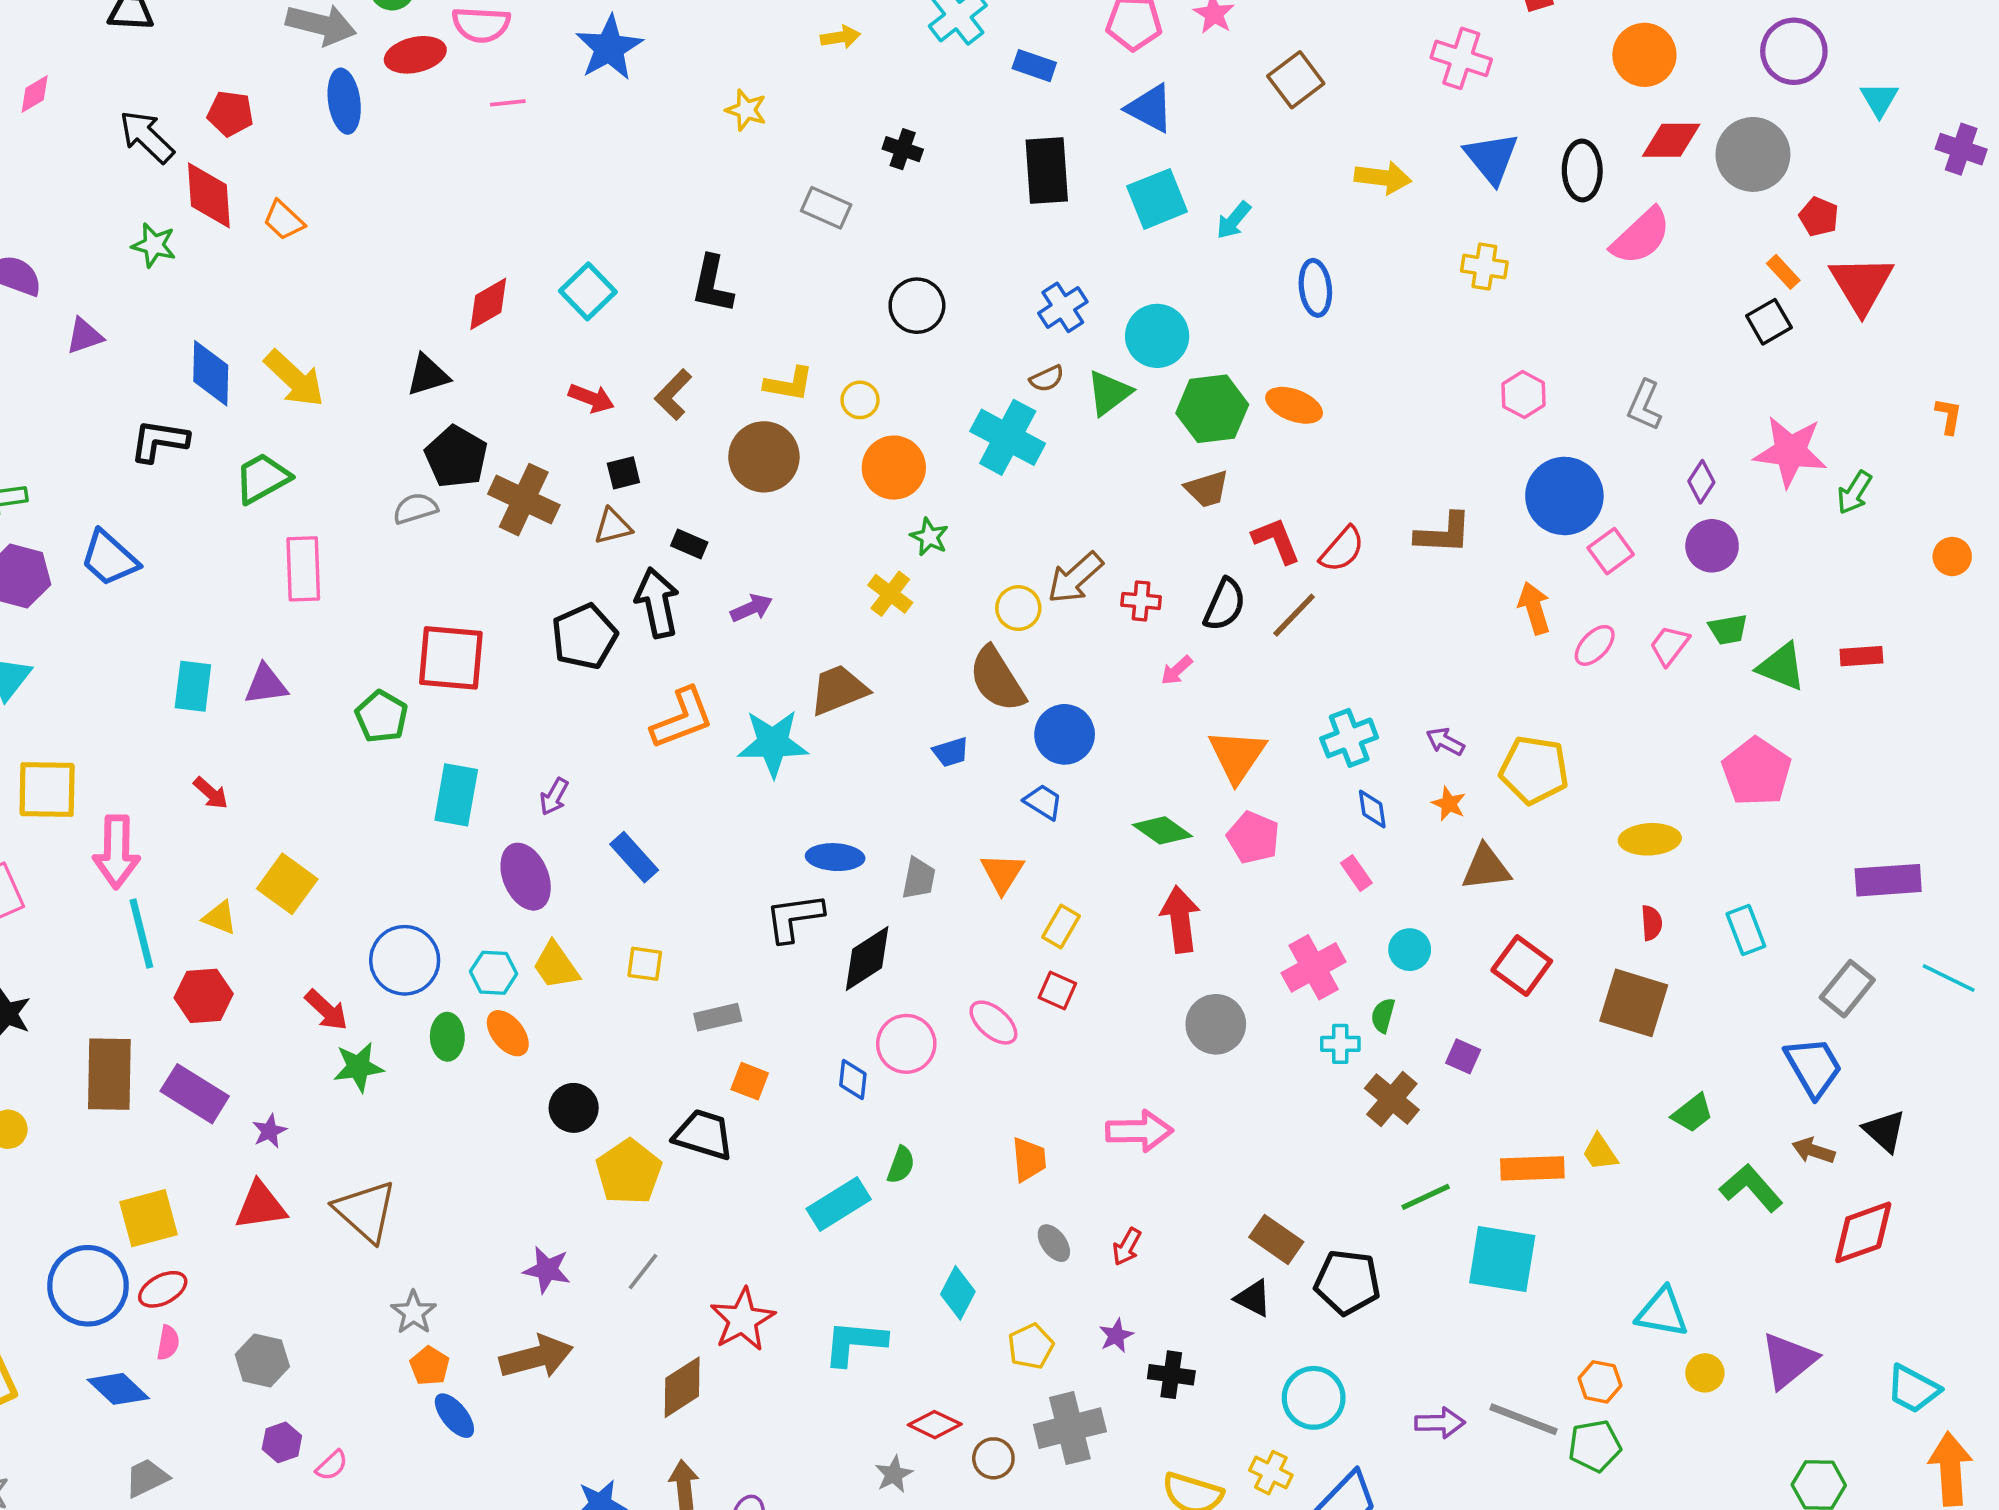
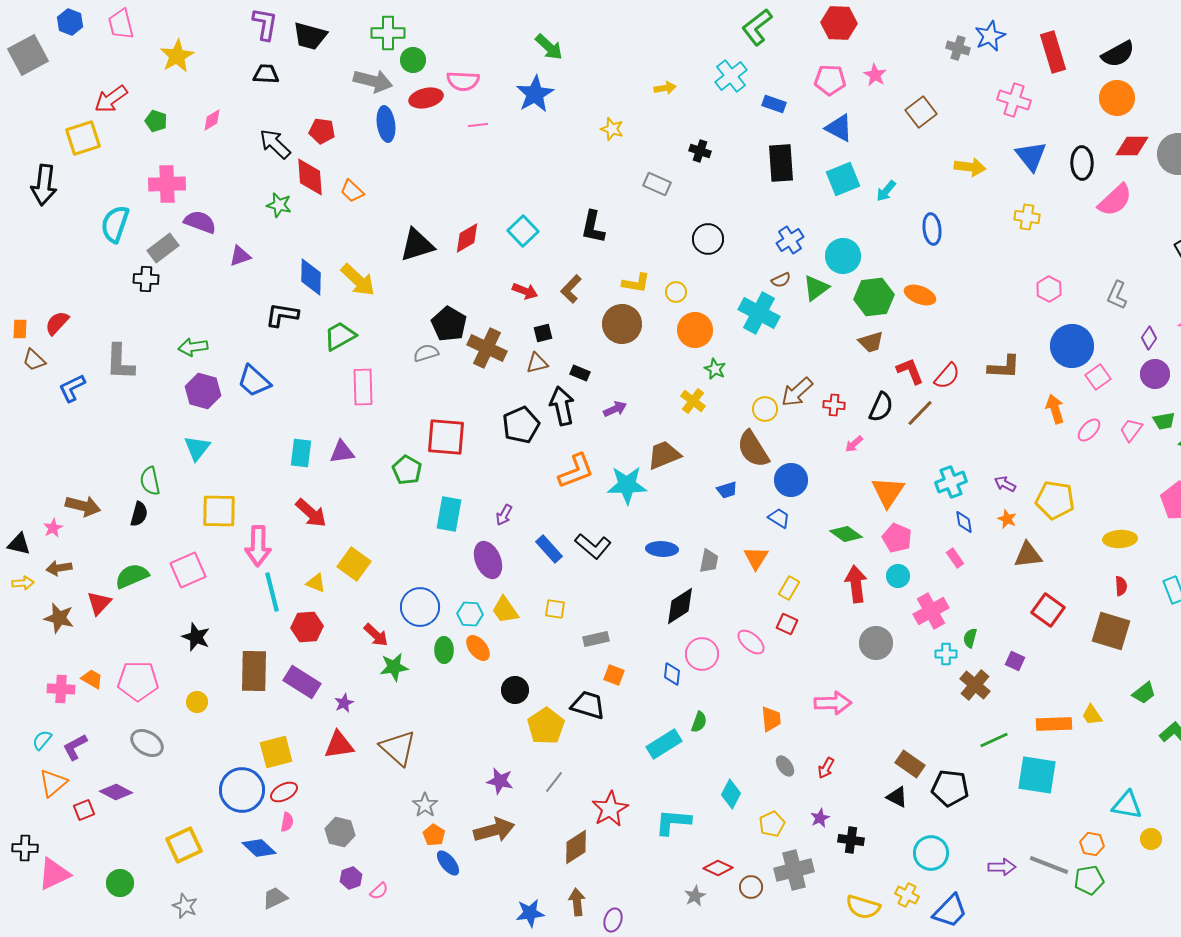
black triangle: (428, 375) -> (417, 245), moved, size x1.4
red arrow: (211, 793) -> (311, 513), size x1.6
black L-shape: (794, 918) -> (593, 546), moved, turned -132
cyan circle: (1410, 950) -> (898, 576), moved

